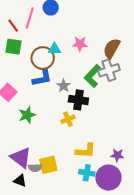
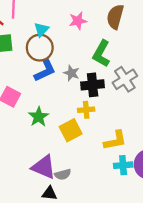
cyan triangle: (54, 49) -> (41, 30), moved, turned -32
gray cross: (109, 70) -> (125, 79), moved
yellow cross: (68, 119) -> (86, 110), turned 32
yellow square: (48, 165) -> (71, 130), moved

